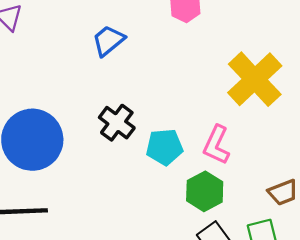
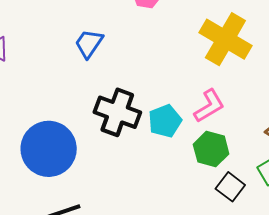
black cross: (117, 123) -> (117, 112), size x1.4
pink L-shape: (216, 145) -> (209, 106), turned -129

